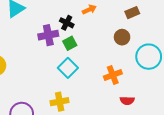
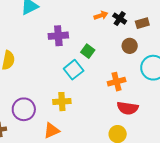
black cross: (67, 23) -> (120, 19), moved
green square: (70, 43) -> (88, 51), moved, turned -32
red semicircle: (127, 101) -> (128, 108), size x1.5

